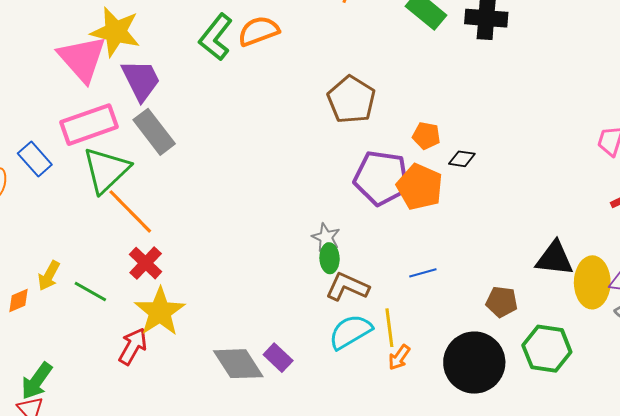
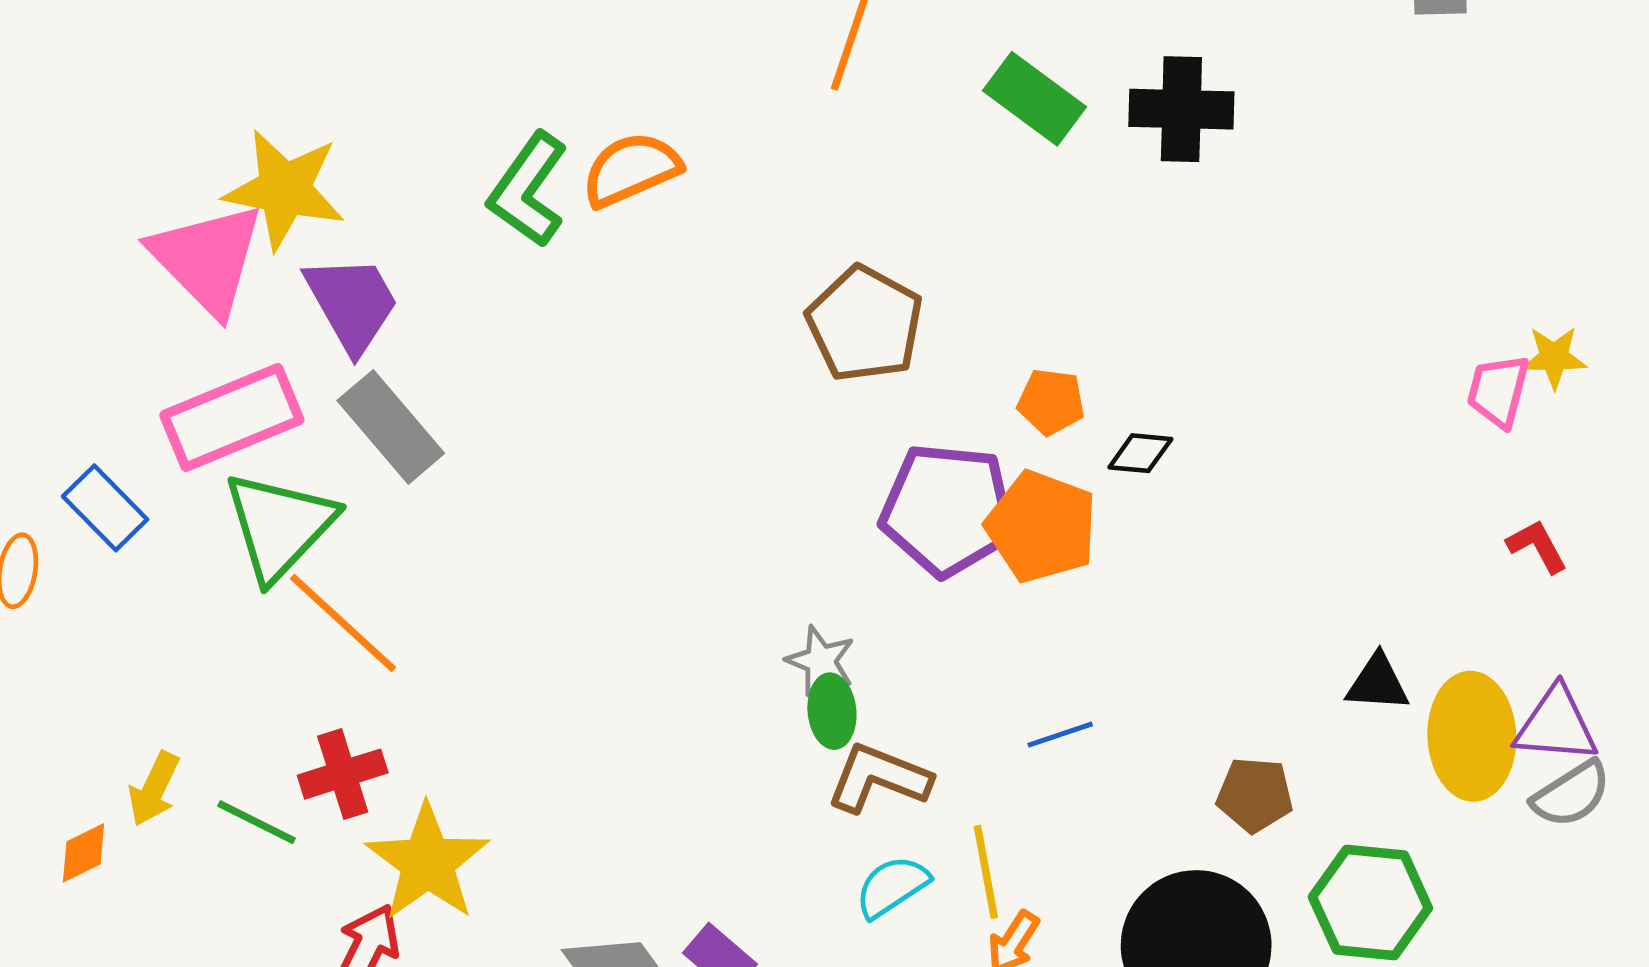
black triangle: (555, 258) -> (1378, 683), size x0.7
red cross: (146, 263) -> (343, 774), moved, turned 32
cyan semicircle: (350, 332) -> (892, 887), size x0.7

